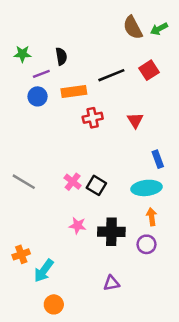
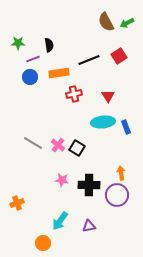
gray line: (24, 182) -> (33, 143), moved
cyan ellipse: (147, 188) -> (103, 122), moved
purple circle: (147, 244) -> (117, 195), size x1.5
cyan arrow: (44, 271) -> (60, 221), moved

